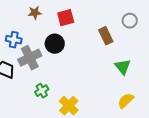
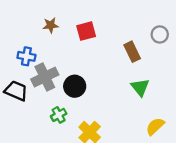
black circle: (55, 44) -> (75, 86), moved
green triangle: (123, 67) -> (140, 87), moved

